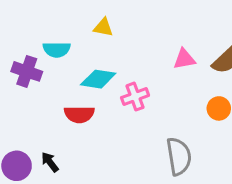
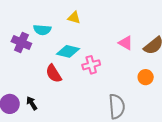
pink triangle: (184, 59) -> (126, 43), turned 35
red semicircle: (79, 114) -> (54, 74), turned 54

